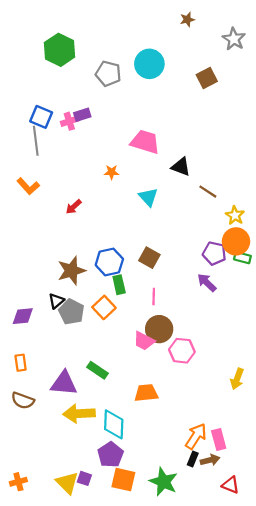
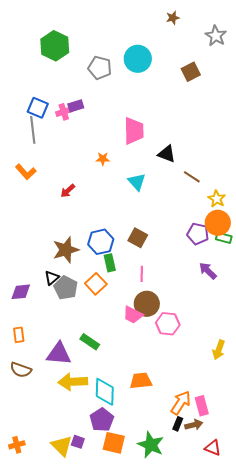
pink trapezoid: (145, 142) -> (134, 131), turned 72
purple arrow: (207, 283) -> (208, 271), moved
orange trapezoid: (146, 393) -> (141, 381), moved

